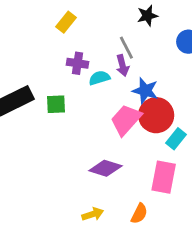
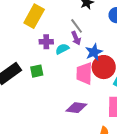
yellow rectangle: (66, 22) -> (34, 16), size x1.6
blue star: (145, 91) -> (94, 52), turned -30
pink trapezoid: (126, 120) -> (84, 73), turned -30

